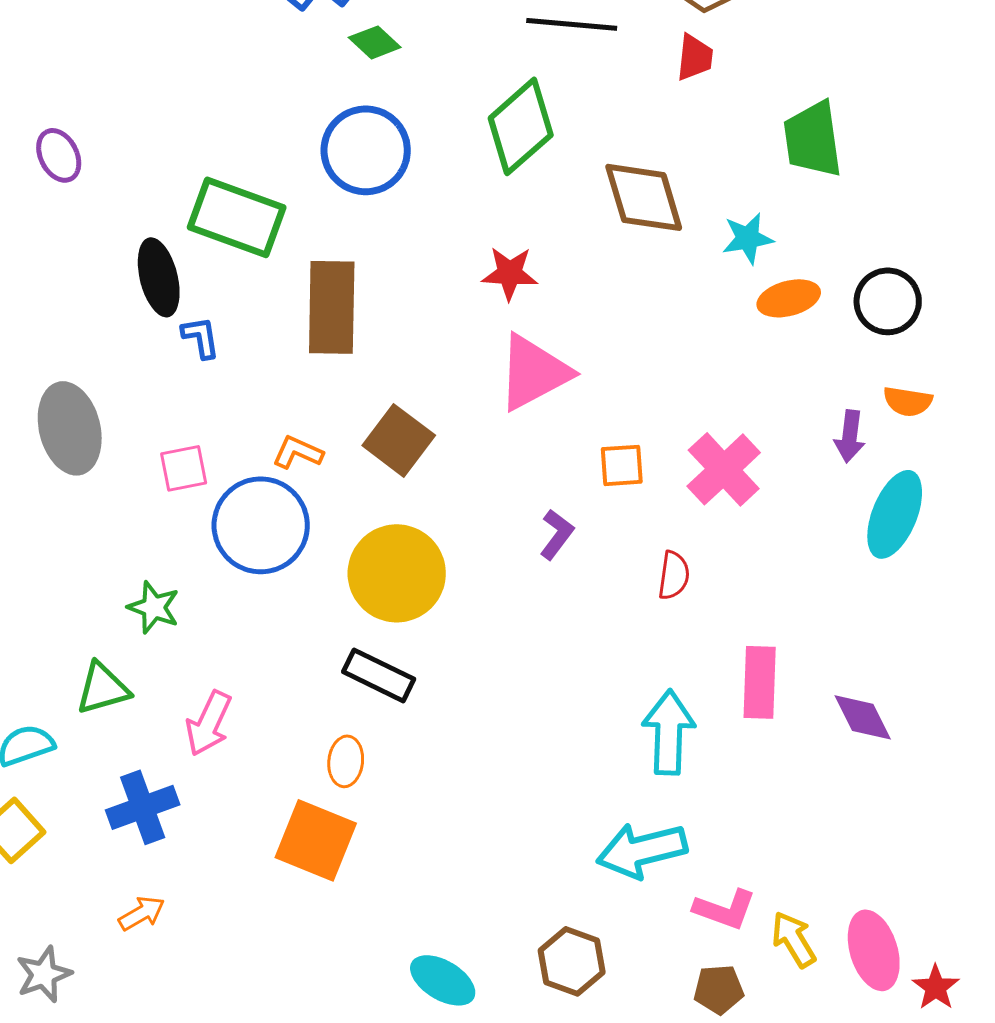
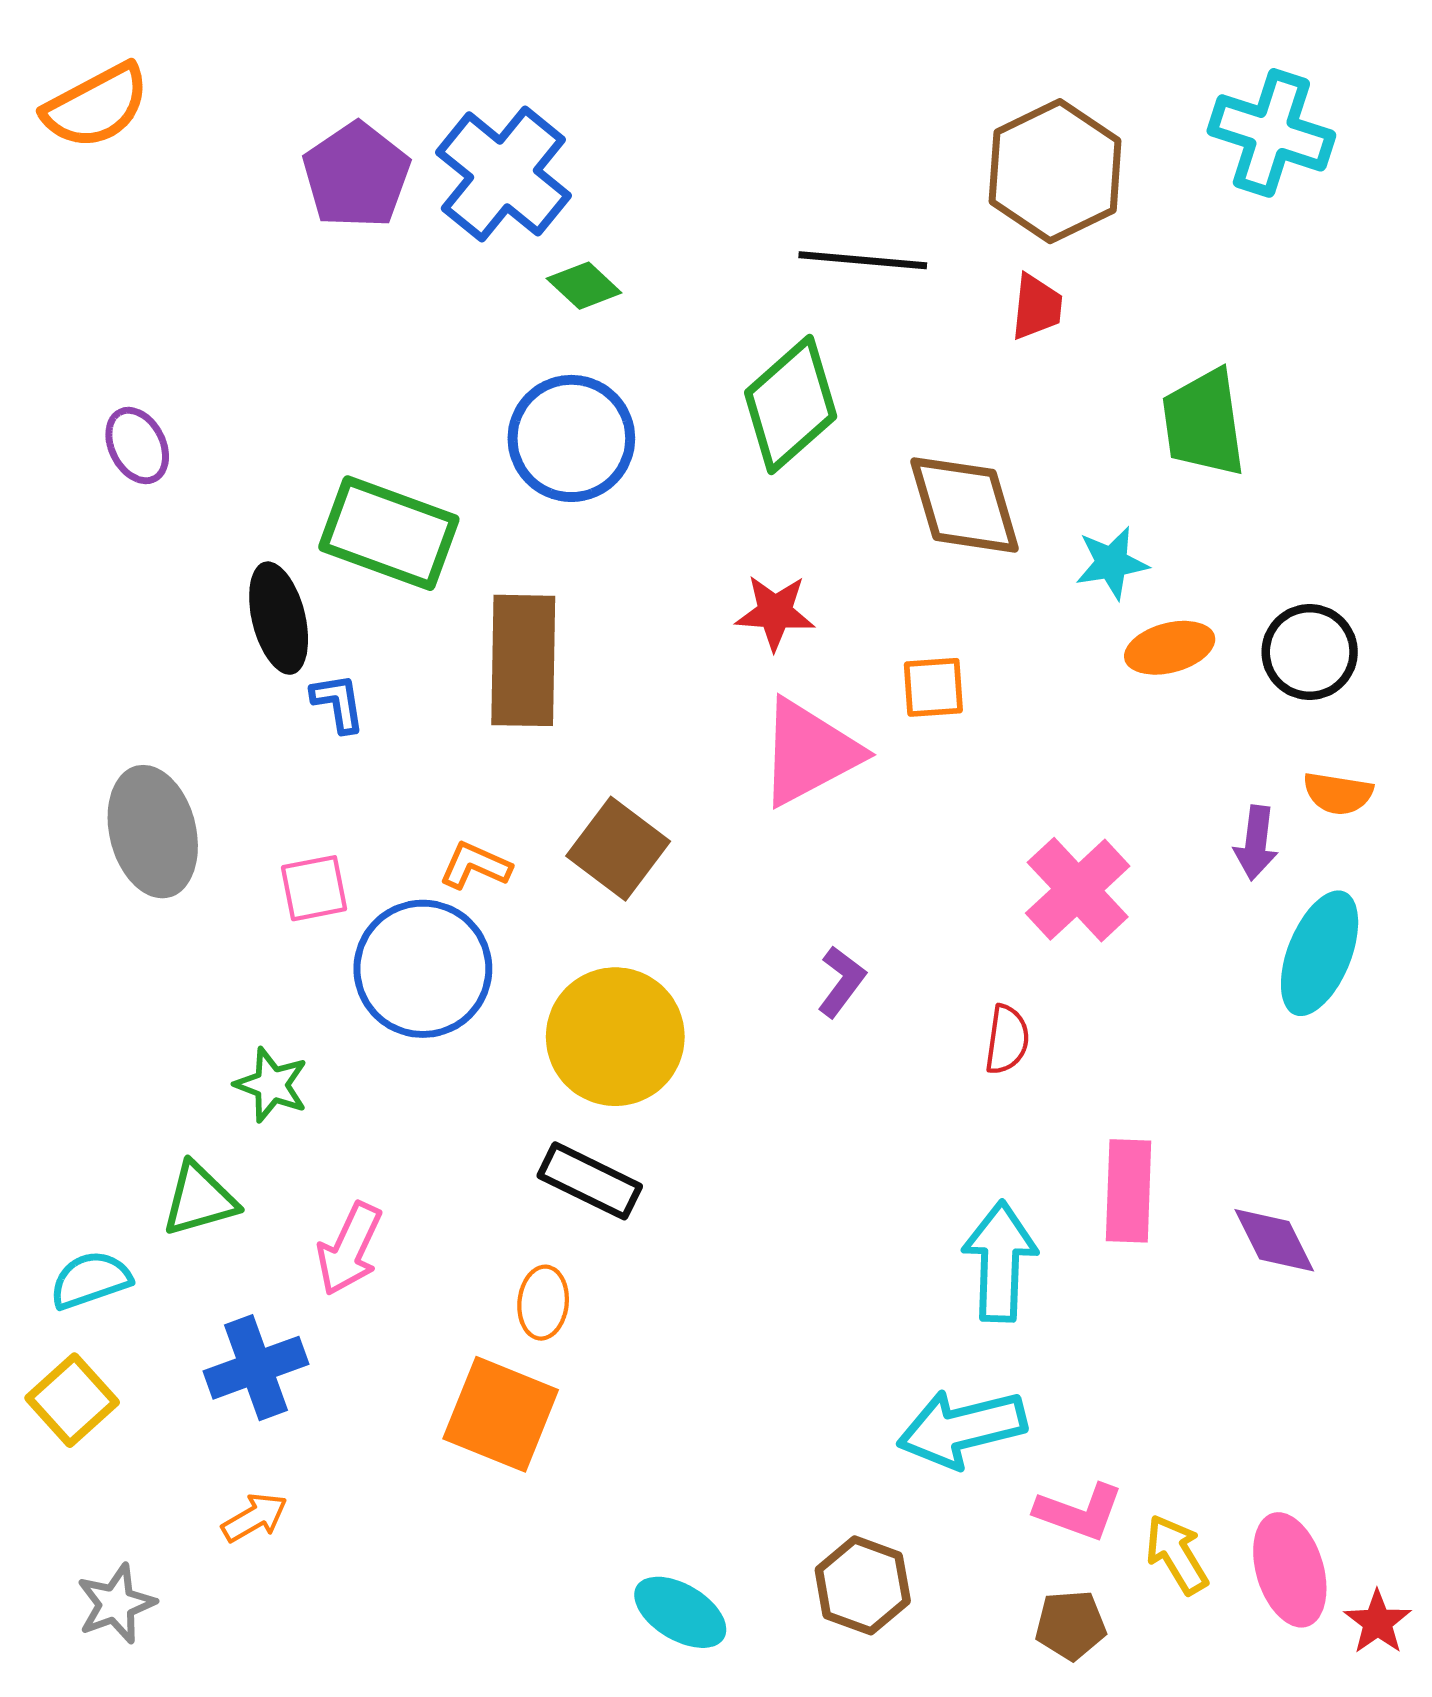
orange square: (622, 465) -> (933, 687), moved

